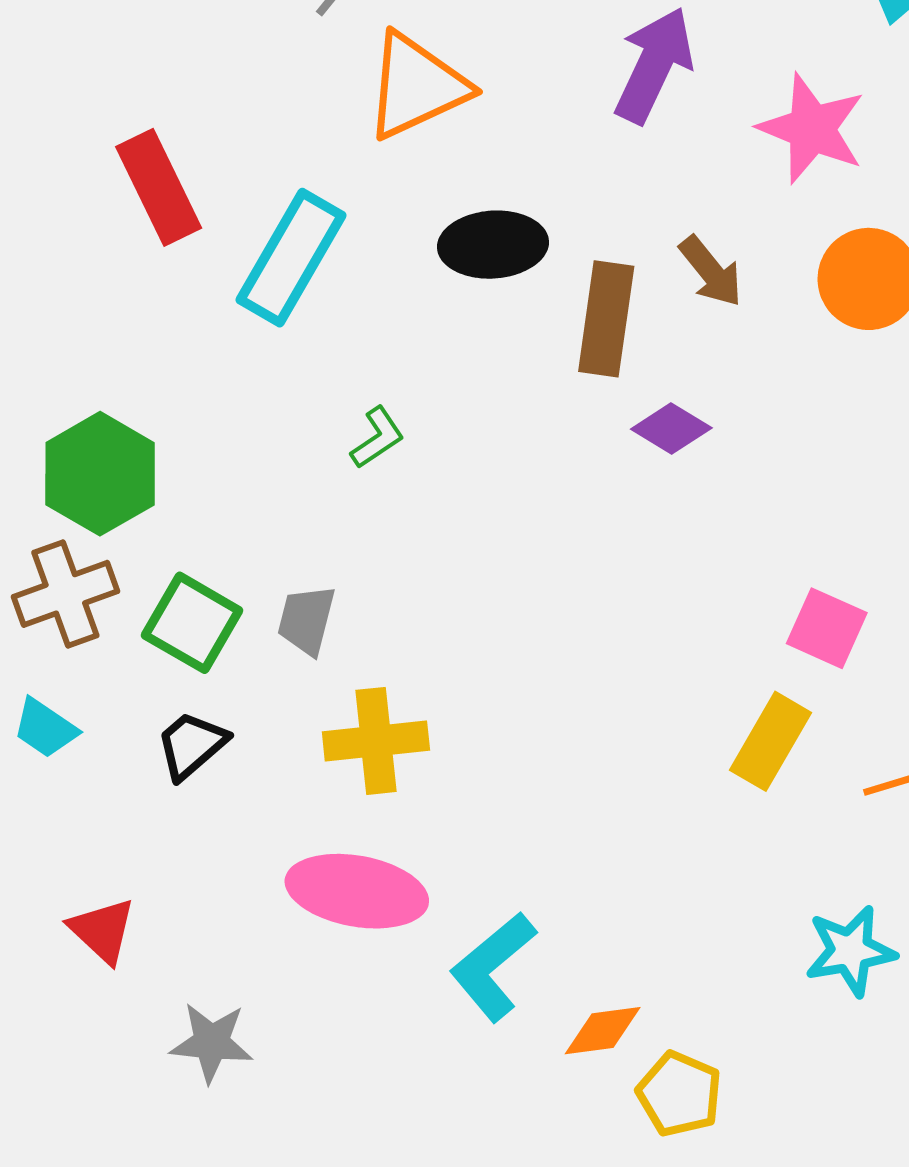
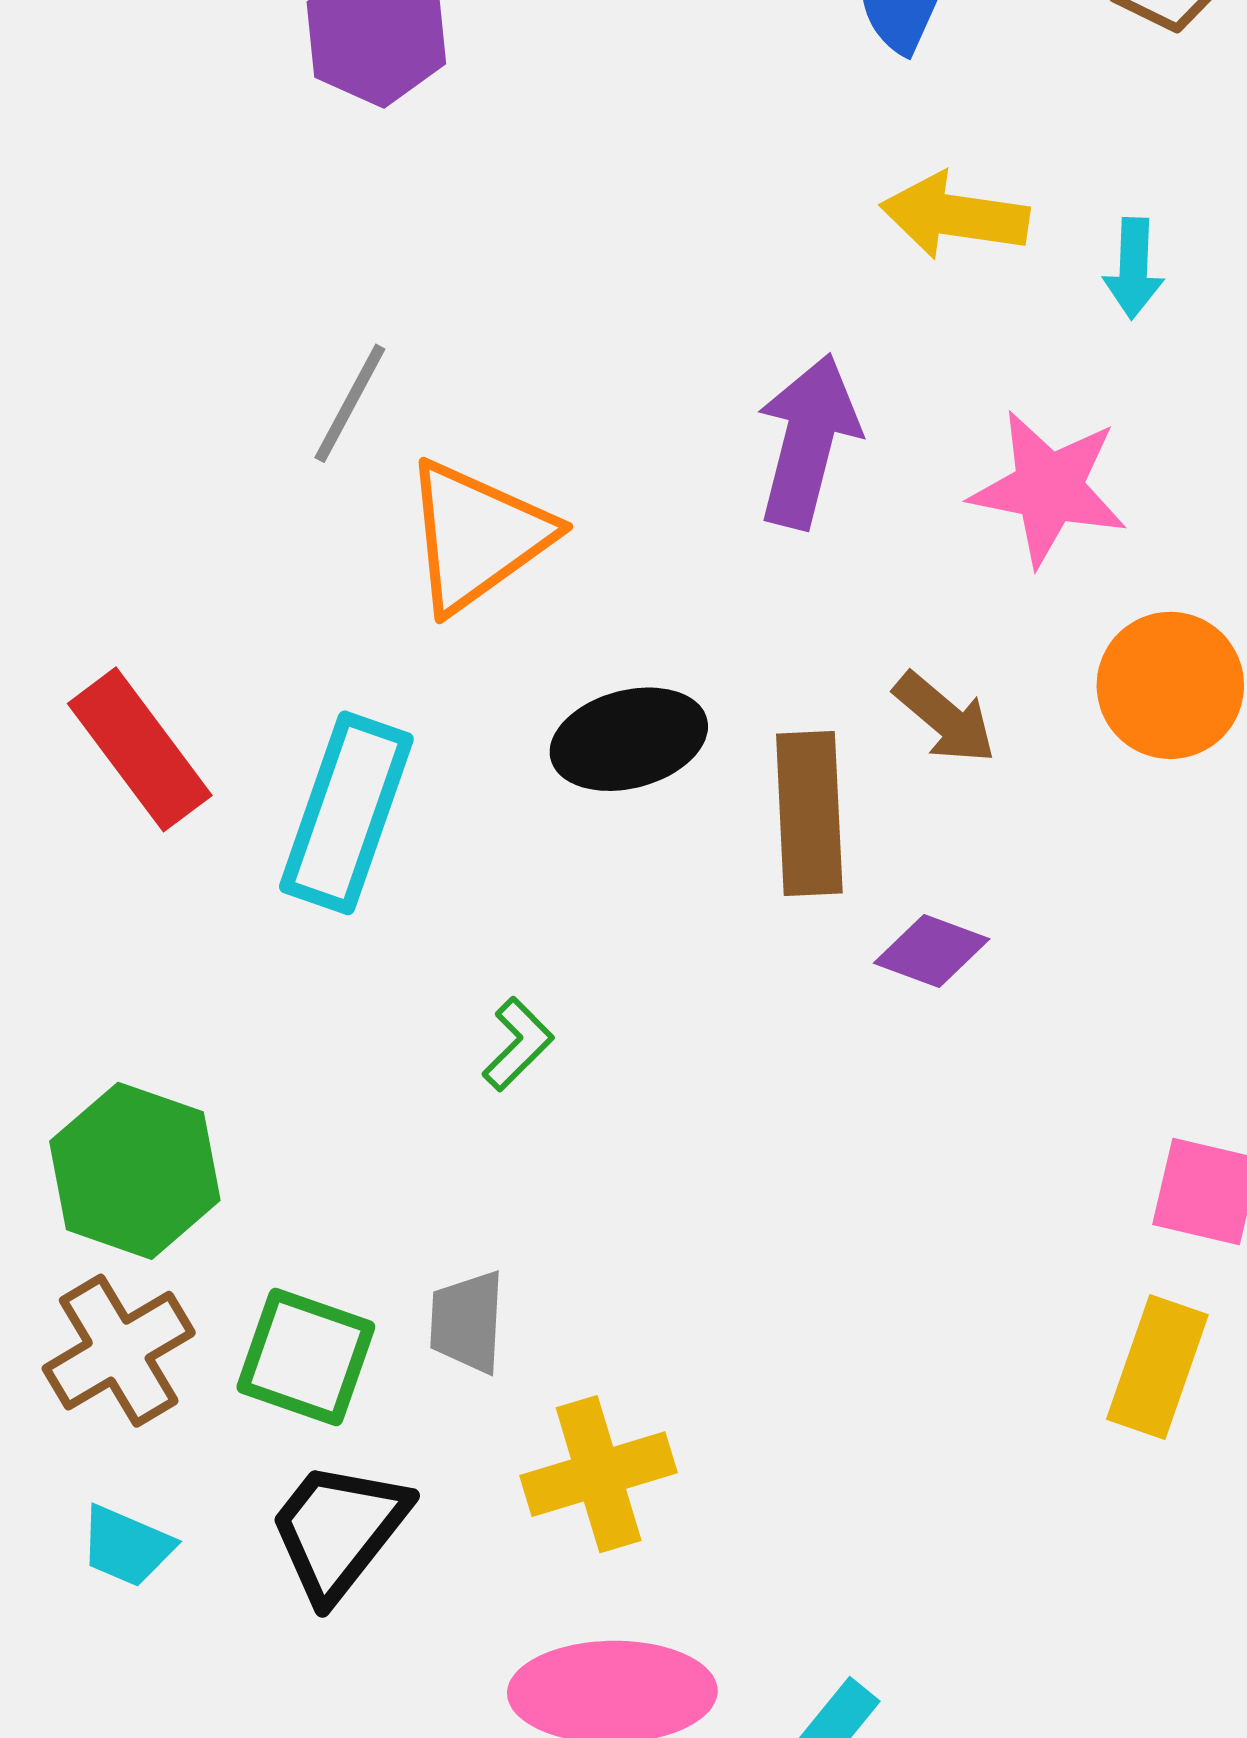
black trapezoid: (191, 745) -> (338, 1530), size x1.4

